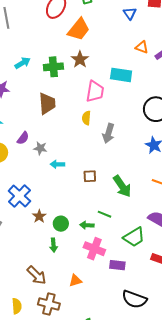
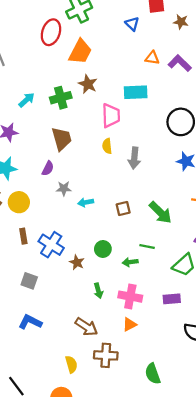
purple semicircle: (23, 138) -> (48, 168), moved
green circle: (61, 224) -> (103, 249), moved
pink cross: (94, 249) -> (130, 297), moved

